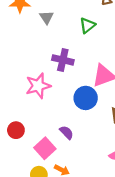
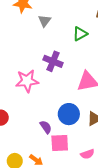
blue circle: (86, 98) -> (69, 114), moved
pink square: (45, 148) -> (60, 143), moved, turned 30

